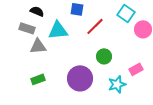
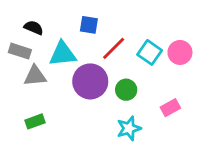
cyan square: (126, 13) -> (150, 52), moved
purple circle: (80, 78) -> (90, 81), moved
cyan star: (117, 84) -> (129, 128), moved

